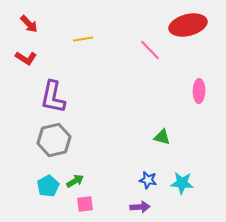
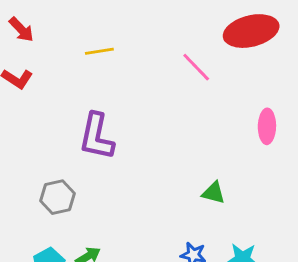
purple L-shape: (53, 97) -> (97, 136), moved
gray hexagon: (54, 140) -> (58, 197), size x0.7

